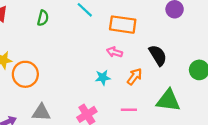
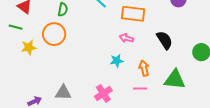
orange circle: (25, 74) -> (54, 34), moved
orange arrow: (135, 77) -> (144, 68), moved, turned -49

